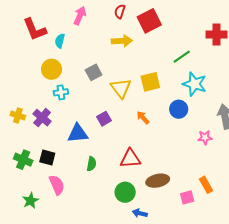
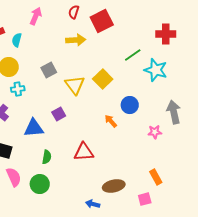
yellow square: (150, 82) -> (103, 79), turned -30
cyan star: (194, 84) -> (156, 70), moved
orange arrow: (143, 118) -> (111, 121), moved
brown ellipse: (158, 181) -> (114, 186), moved
green circle: (125, 192) -> (40, 184), moved
pink square: (187, 197) -> (145, 199), moved

